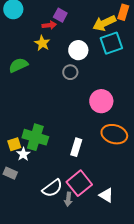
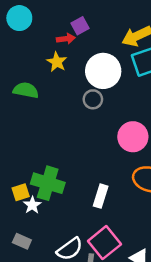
purple square: (60, 15) -> (80, 26), turned 32
white circle: (78, 50) -> (103, 71), size x1.4
green semicircle: (18, 65) -> (26, 90), turned 36
gray rectangle: (10, 173) -> (22, 241), moved

